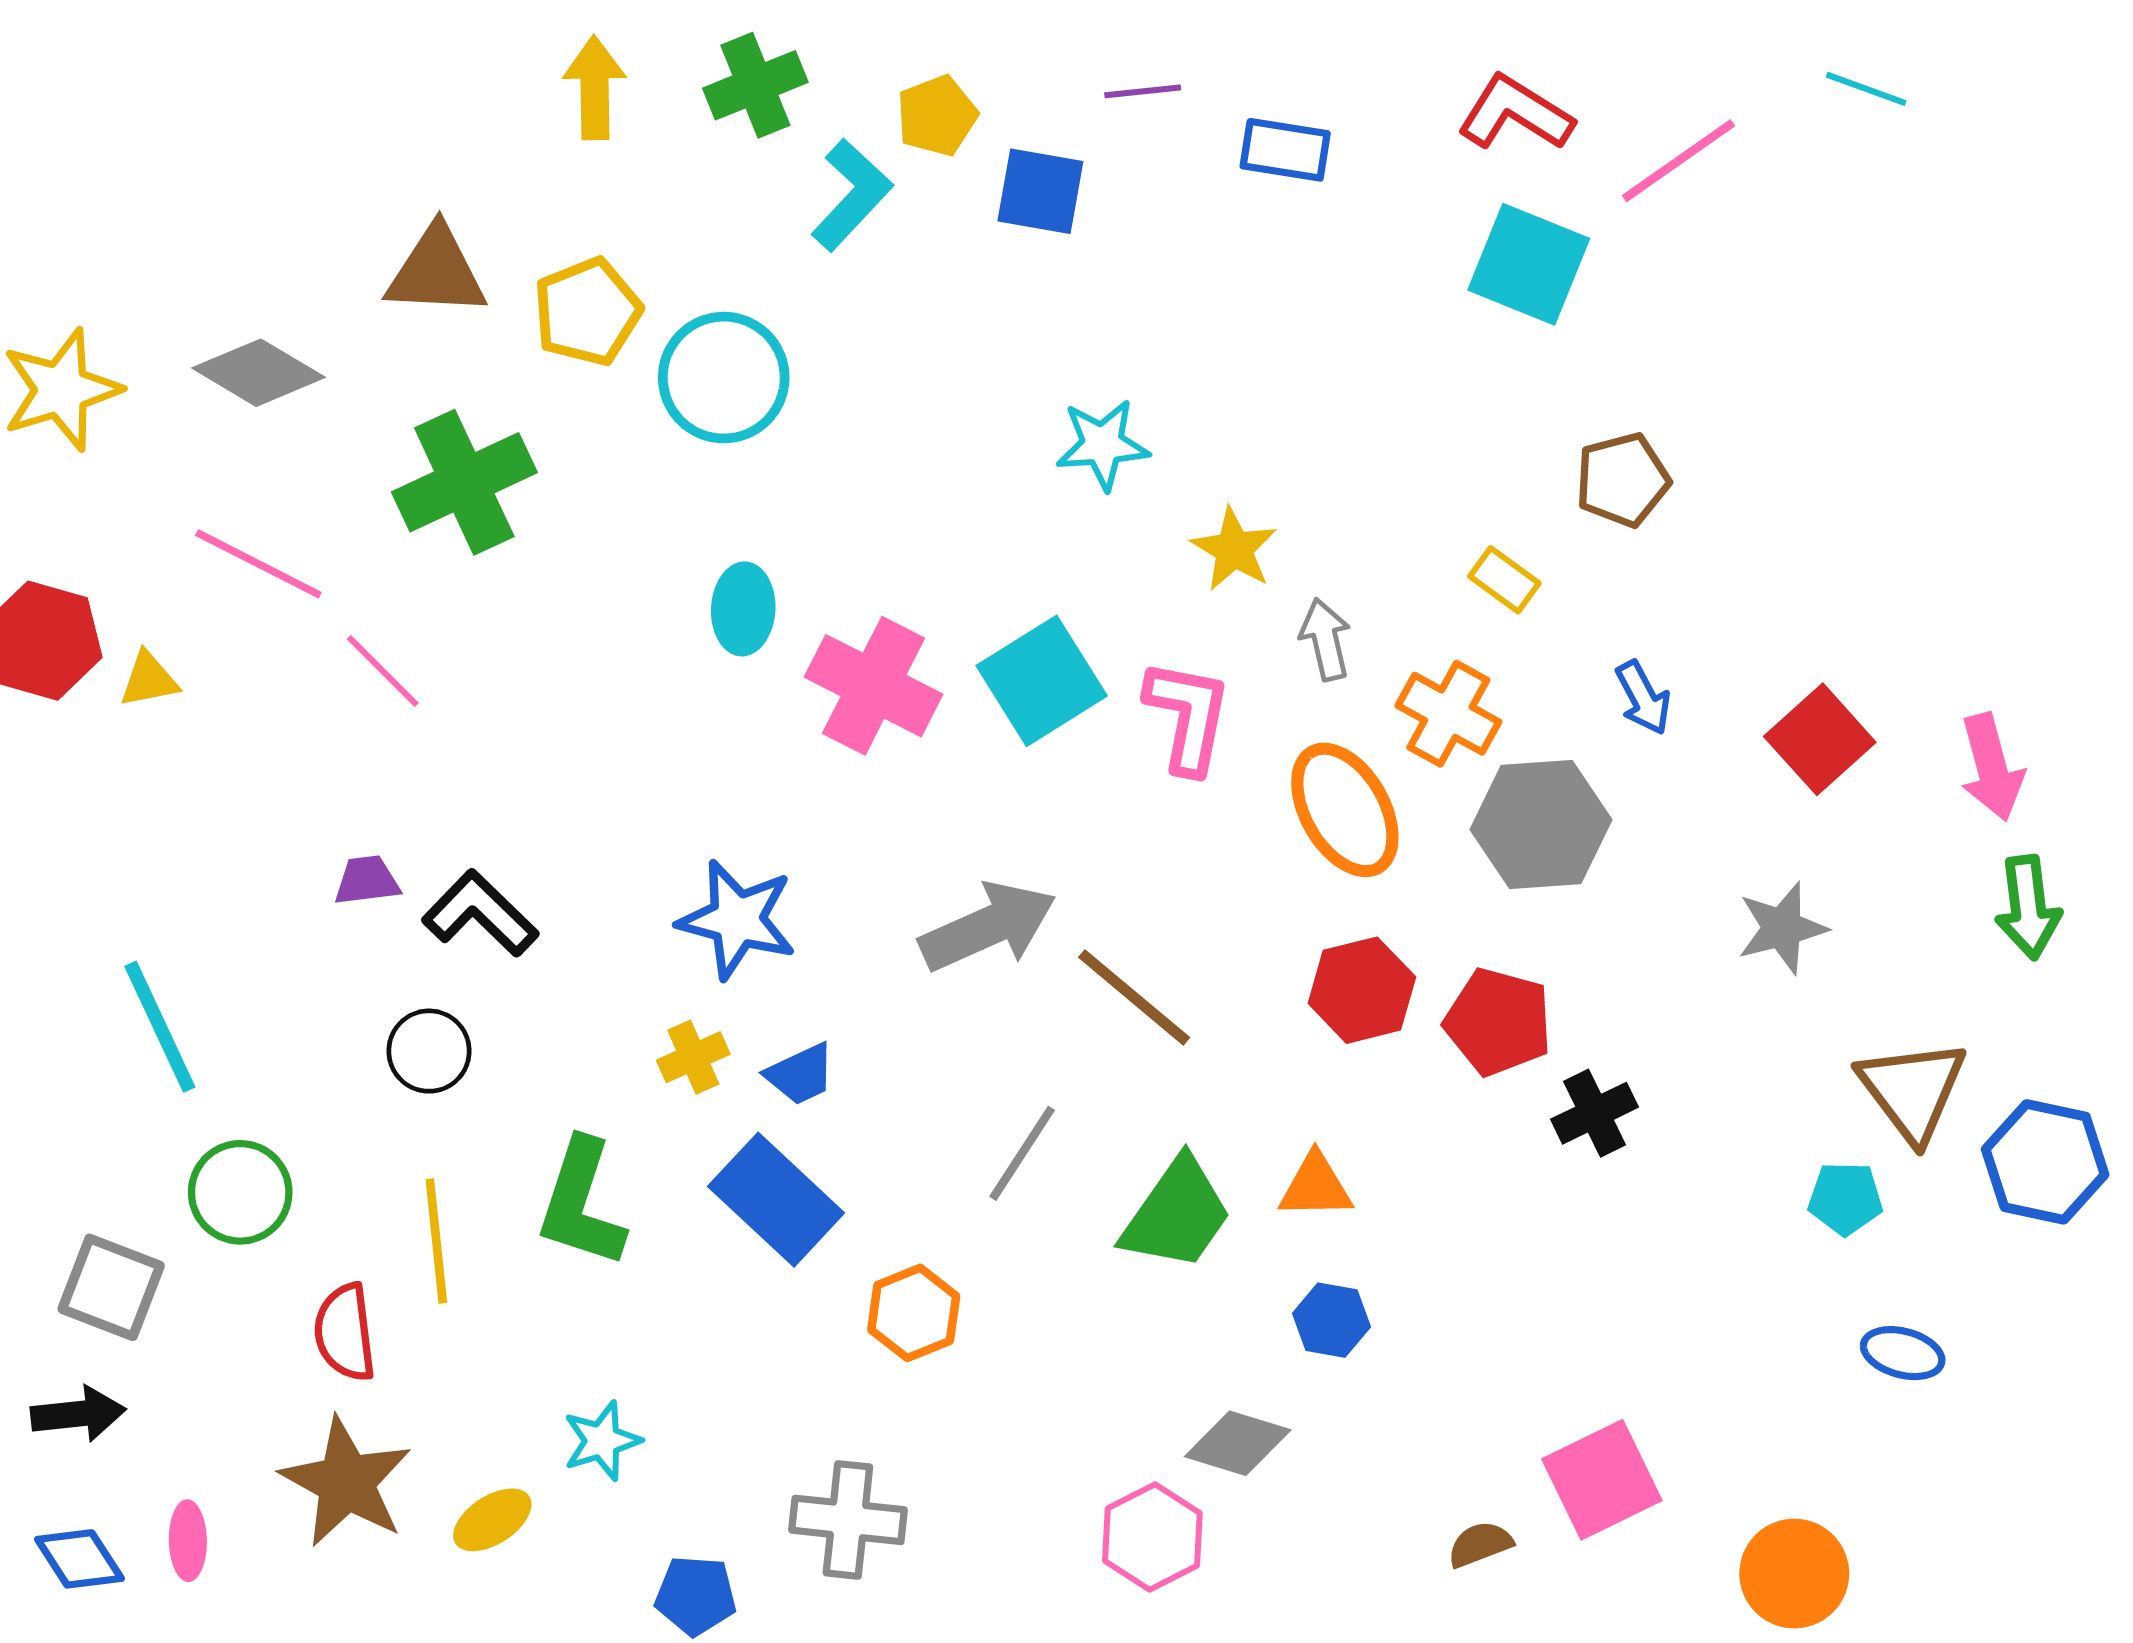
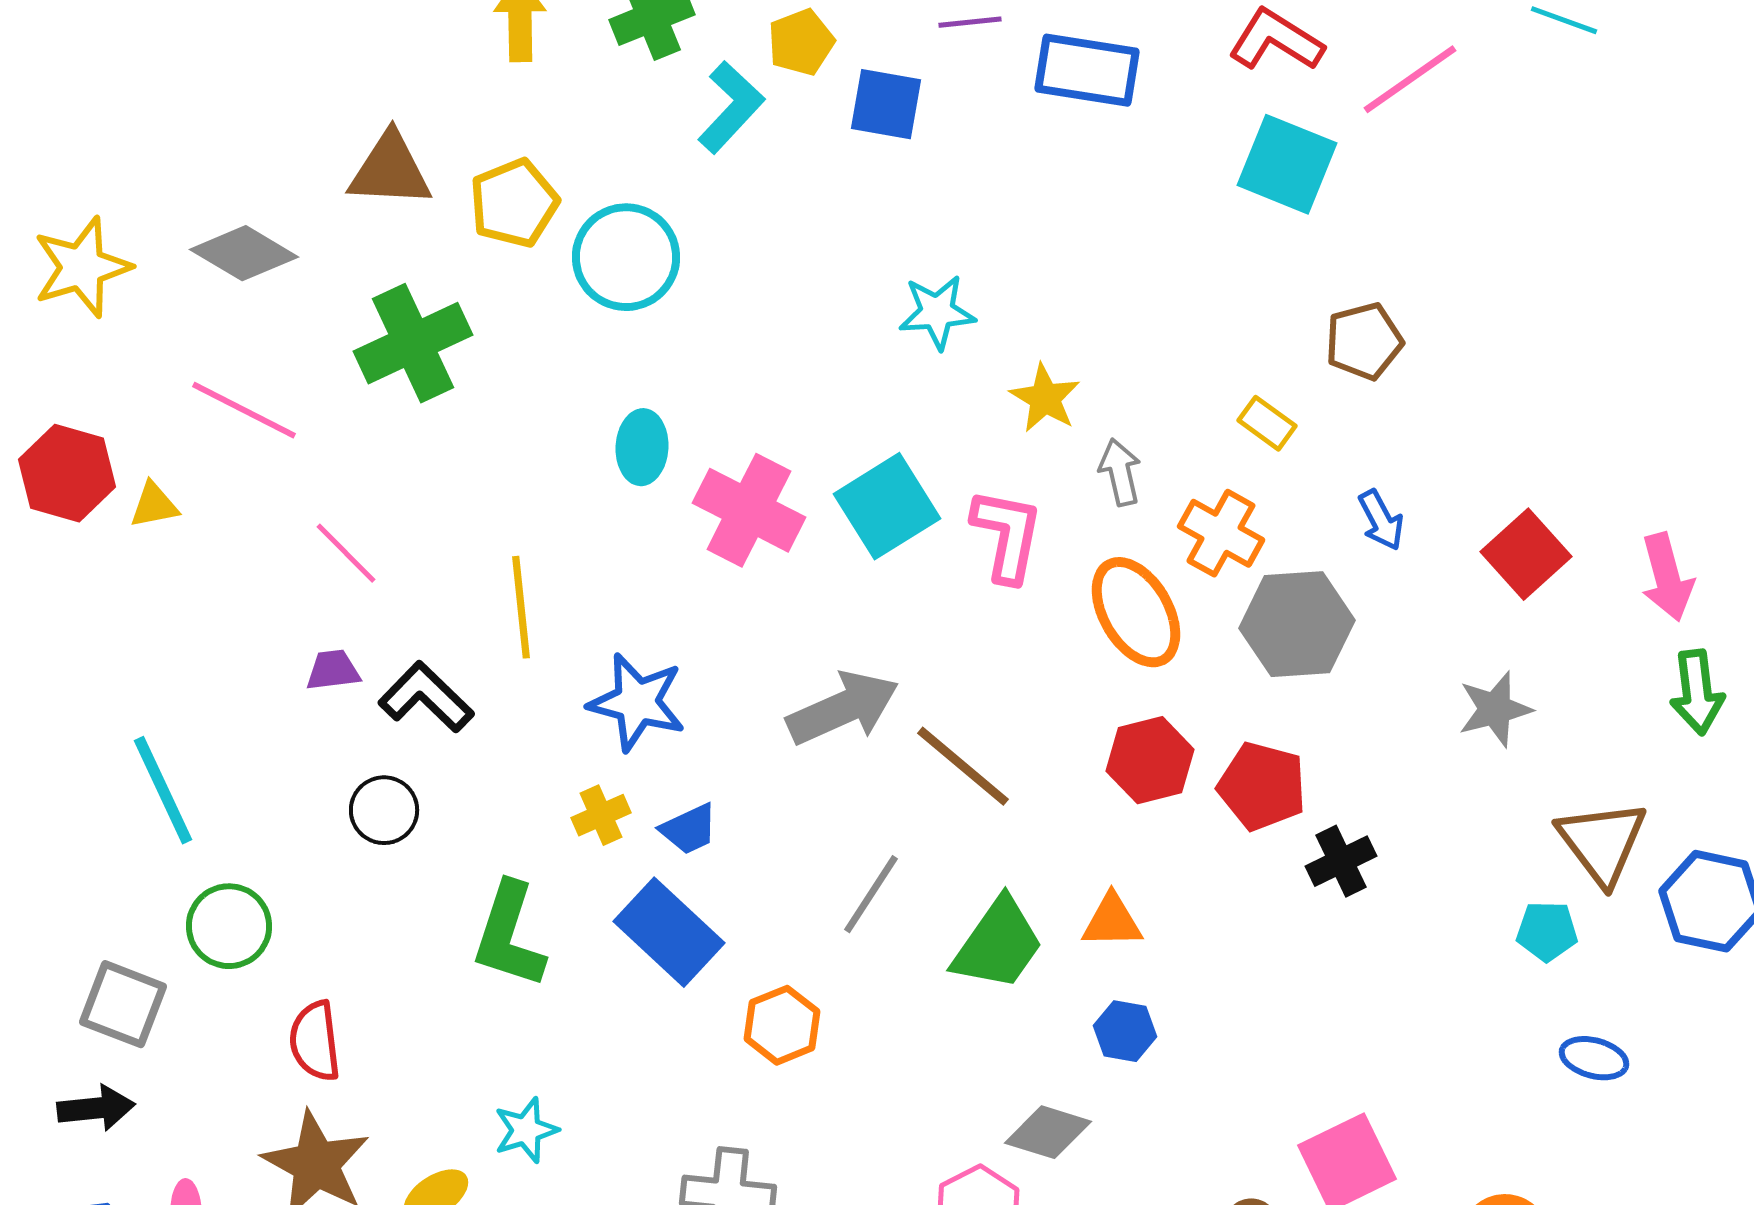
blue rectangle: (1285, 150) -> (1087, 70), size x1.4
pink line: (383, 671) -> (346, 553), moved
yellow line: (436, 1241) -> (521, 607), moved

